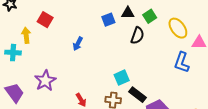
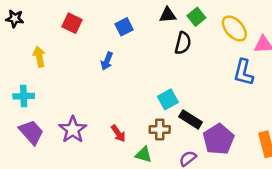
red square: (45, 20) -> (72, 23), moved
blue square: (108, 20) -> (124, 27), moved
cyan cross: (13, 53) -> (24, 96), moved
purple star: (45, 81) -> (73, 130), moved

